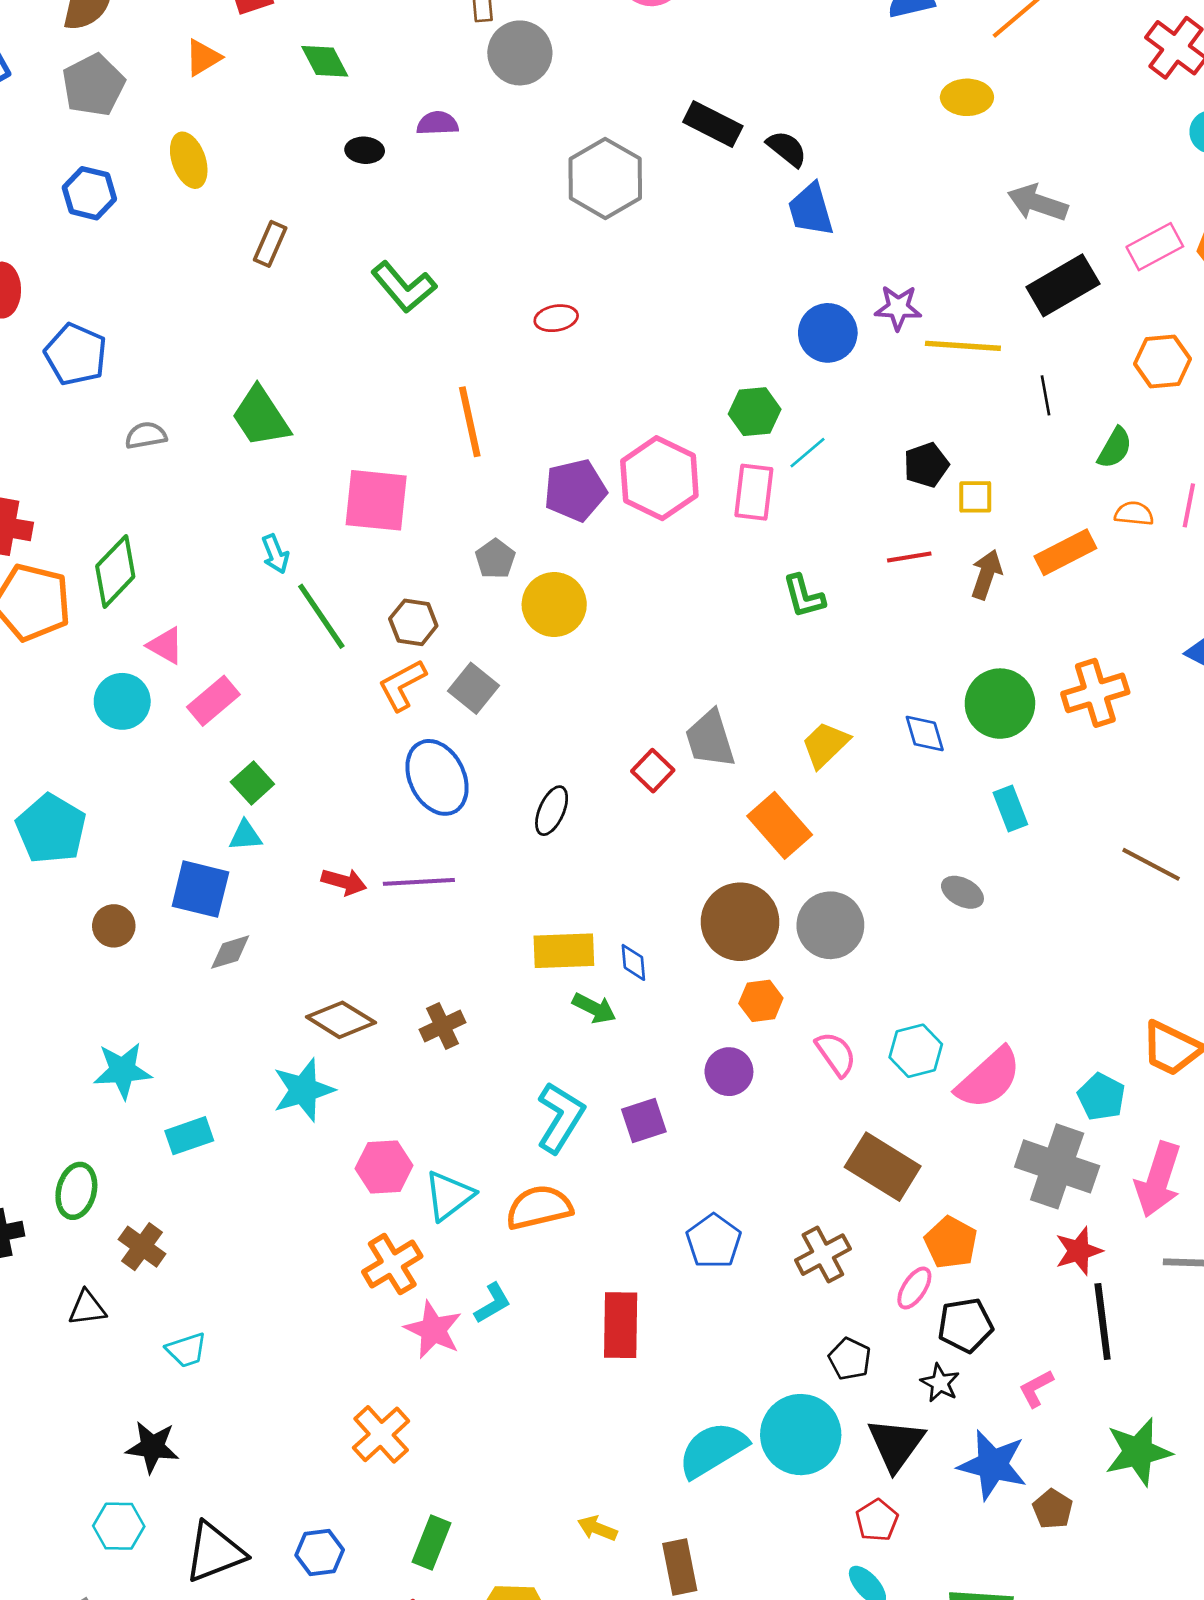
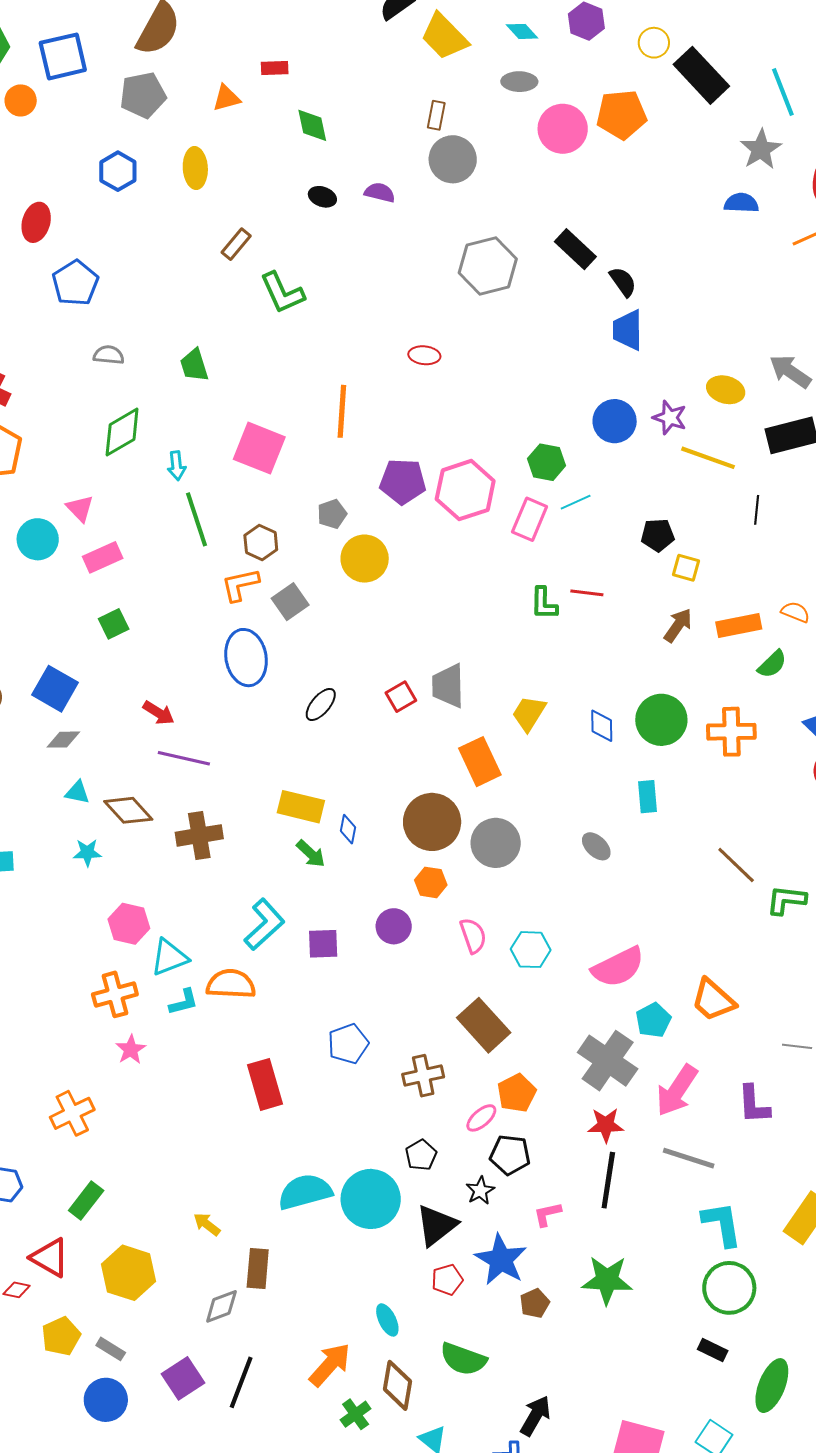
yellow ellipse: (967, 97) -> (726, 390), moved
green L-shape: (404, 287) -> (282, 293), moved
green trapezoid: (261, 417) -> (194, 365), size x0.7
green semicircle: (1115, 448) -> (772, 664), moved
red line: (909, 557) -> (587, 593), moved
green diamond: (115, 571) -> (122, 432), moved
yellow trapezoid: (825, 745) -> (529, 713), turned -30
cyan triangle: (245, 836) -> (77, 792), moved
purple line: (419, 882) -> (184, 758), moved
brown cross: (443, 1026) -> (199, 835), size x1.4
pink semicircle: (989, 1078) -> (618, 967), moved
cyan star: (303, 1090) -> (87, 853), size x0.6
cyan L-shape: (493, 1303) -> (184, 1002), moved
red rectangle: (621, 1325) -> (265, 1084), turned -33
pink star: (433, 1330) -> (131, 1050), size x0.7
red pentagon: (877, 1520) -> (447, 1280), moved

